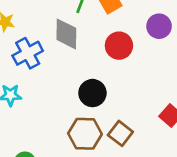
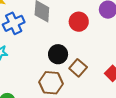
brown square: (120, 133) -> (78, 68), moved

